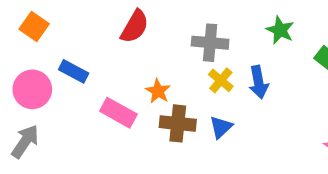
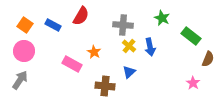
orange square: (34, 26) -> (25, 25), moved
blue rectangle: (74, 71) -> (53, 25), moved
brown cross: (178, 123) -> (105, 86), moved

